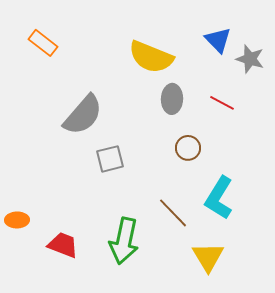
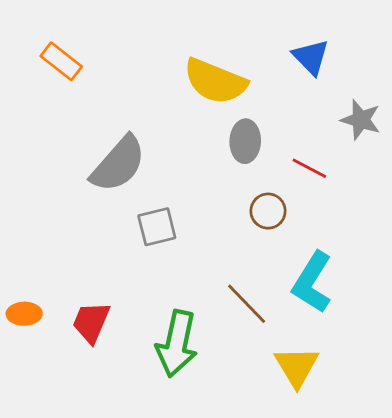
gray star: (250, 59) -> (361, 120), moved
red line: (222, 103) -> (309, 168), moved
red trapezoid: (63, 245) -> (91, 322), moved, turned -88

